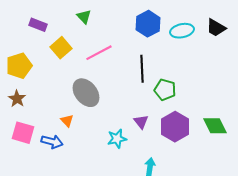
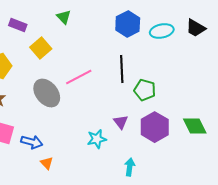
pink line: (99, 53) -> (79, 77), moved
gray ellipse: (86, 93) -> (47, 93), moved
orange triangle: (67, 121) -> (47, 163), moved

